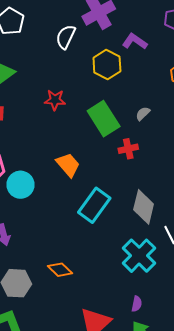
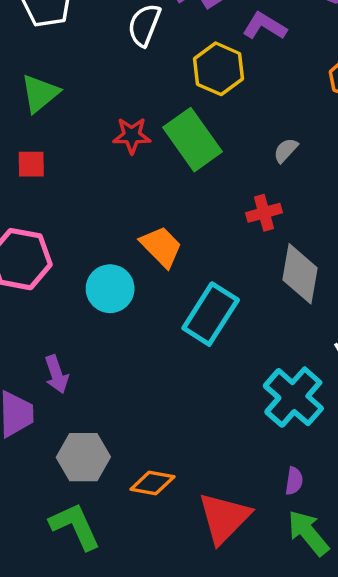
green rectangle: (104, 119) -> (193, 140), moved
cyan circle: (21, 185) -> (110, 289), moved
gray diamond: (144, 207) -> (300, 274), moved
orange diamond: (60, 270) -> (152, 483), moved, turned -30

